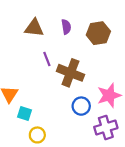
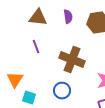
purple line: (47, 59) -> (36, 47), moved
blue circle: (81, 106) -> (62, 91), moved

